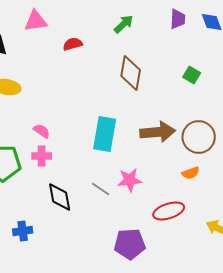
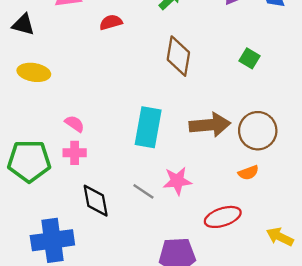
blue cross: (23, 231) -> (52, 240), size x1.8

